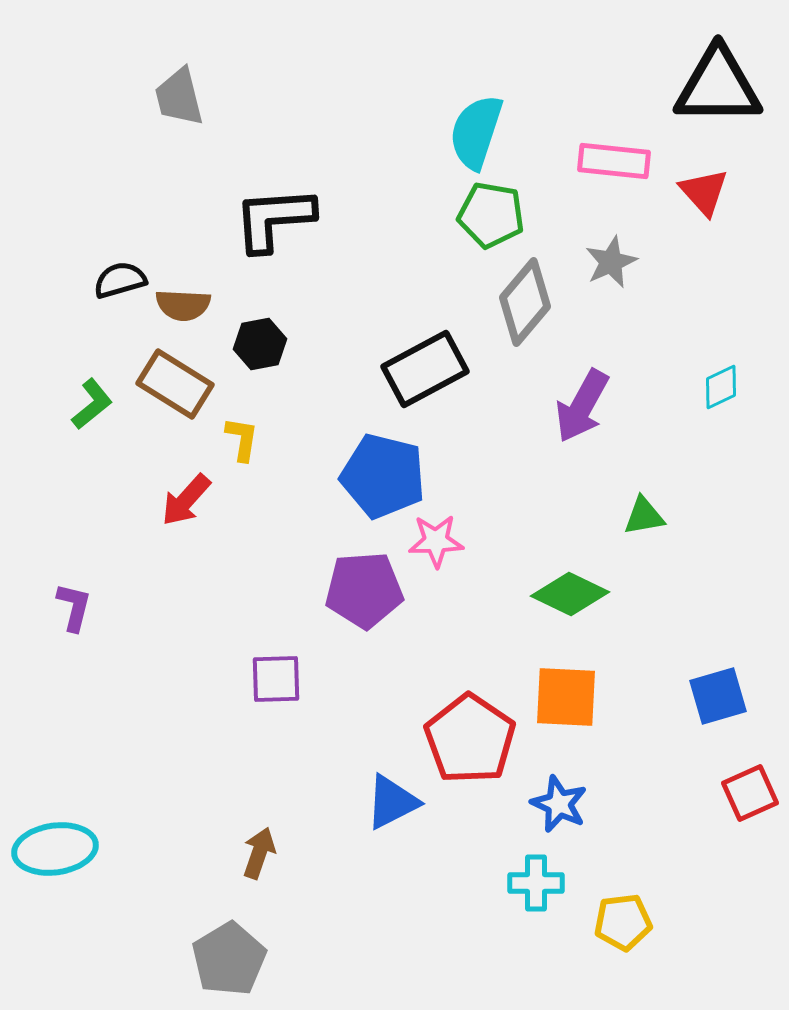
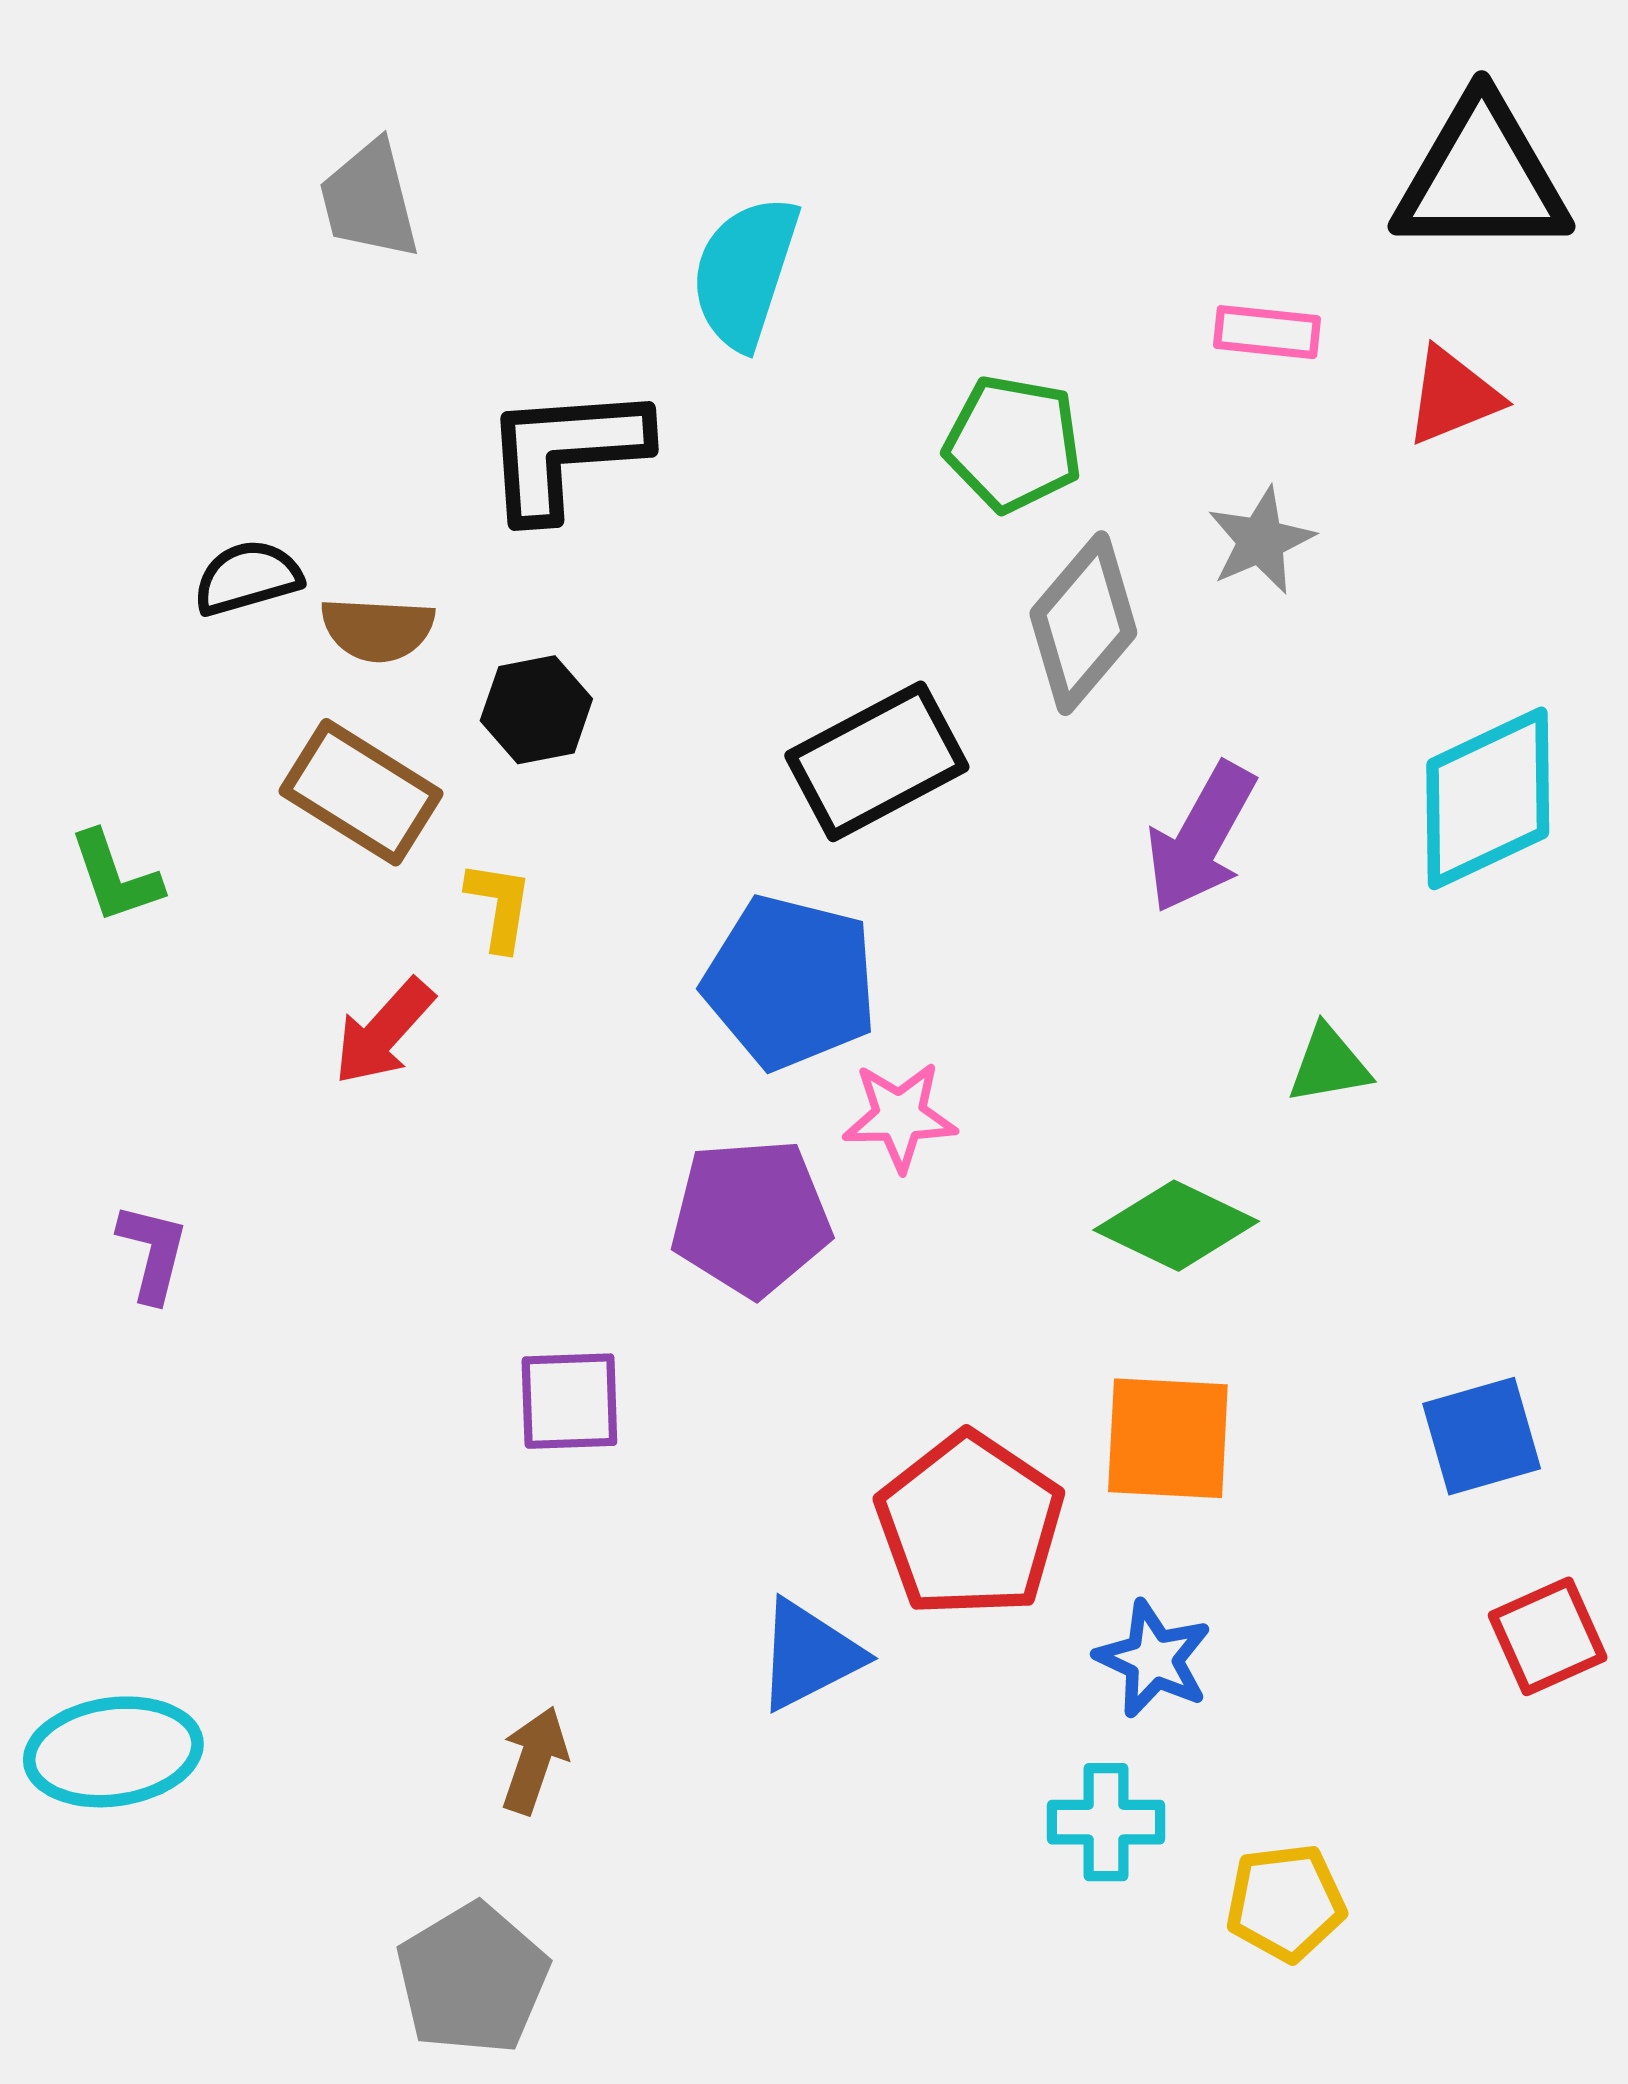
cyan semicircle: (476, 132) -> (745, 272), moved
pink rectangle: (614, 161) -> (1267, 332), size x0.7
red triangle: (704, 192) -> (1453, 396), turned 50
cyan diamond: (721, 387) -> (1488, 798), size x2.0
green L-shape: (92, 404) -> (115, 877), moved, turned 110

